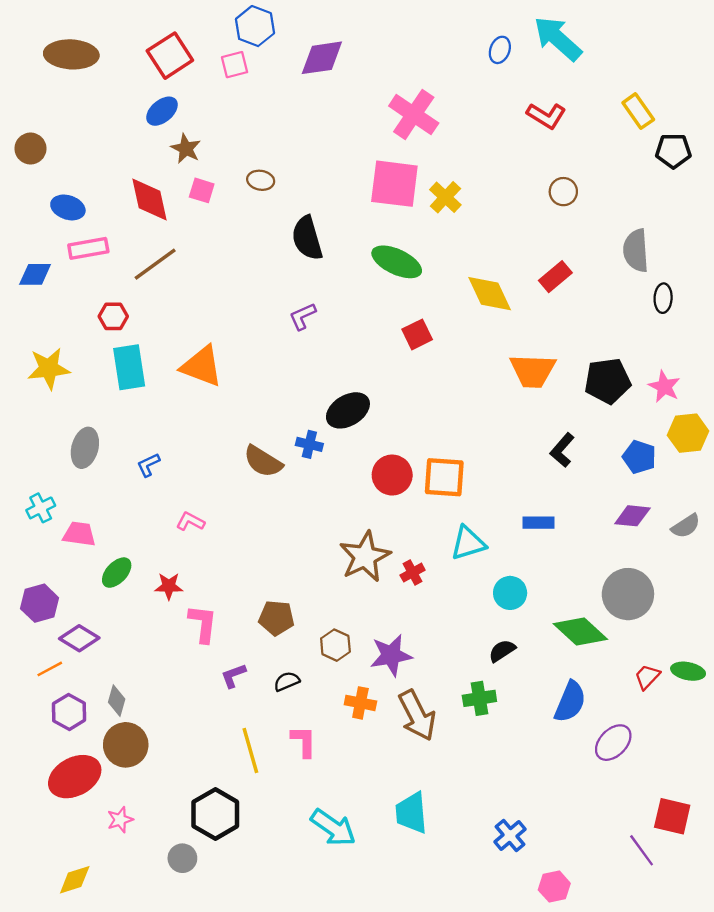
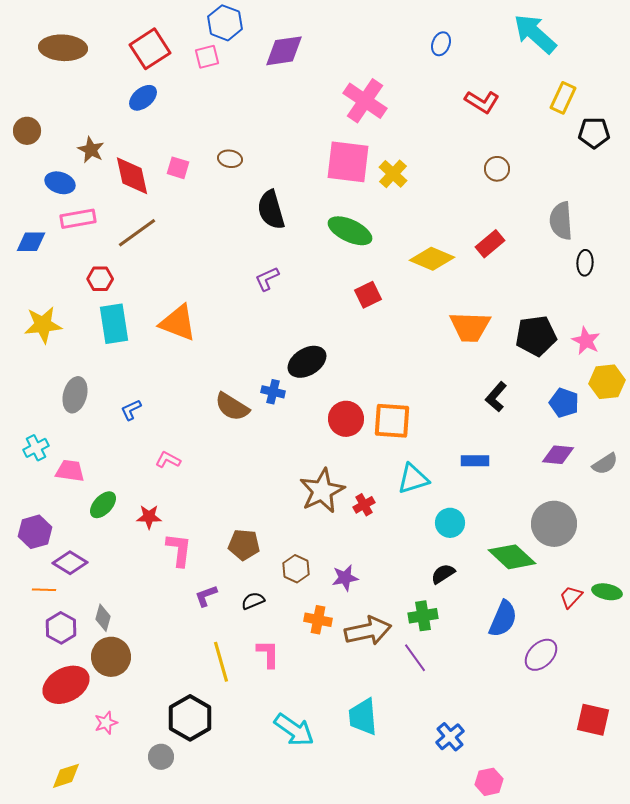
cyan arrow: (558, 39) -> (535, 34), moved
yellow rectangle: (638, 111) -> (563, 98), turned 60
brown star: (186, 149) -> (91, 150), moved
yellow diamond: (490, 294) -> (432, 259), turned -42
purple star: (391, 655) -> (345, 578), size x0.7
orange line: (50, 669) -> (44, 590), turned 30
brown arrow: (417, 715) -> (368, 631), turned -75
purple line: (642, 850) -> (415, 658), moved

